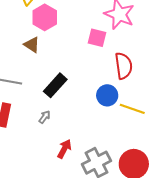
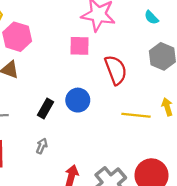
black rectangle: (55, 85) -> (46, 109), size x0.7
blue circle: (107, 95) -> (78, 100), moved

